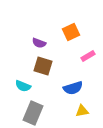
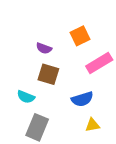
pink rectangle: (88, 56) -> (99, 63), size x1.6

